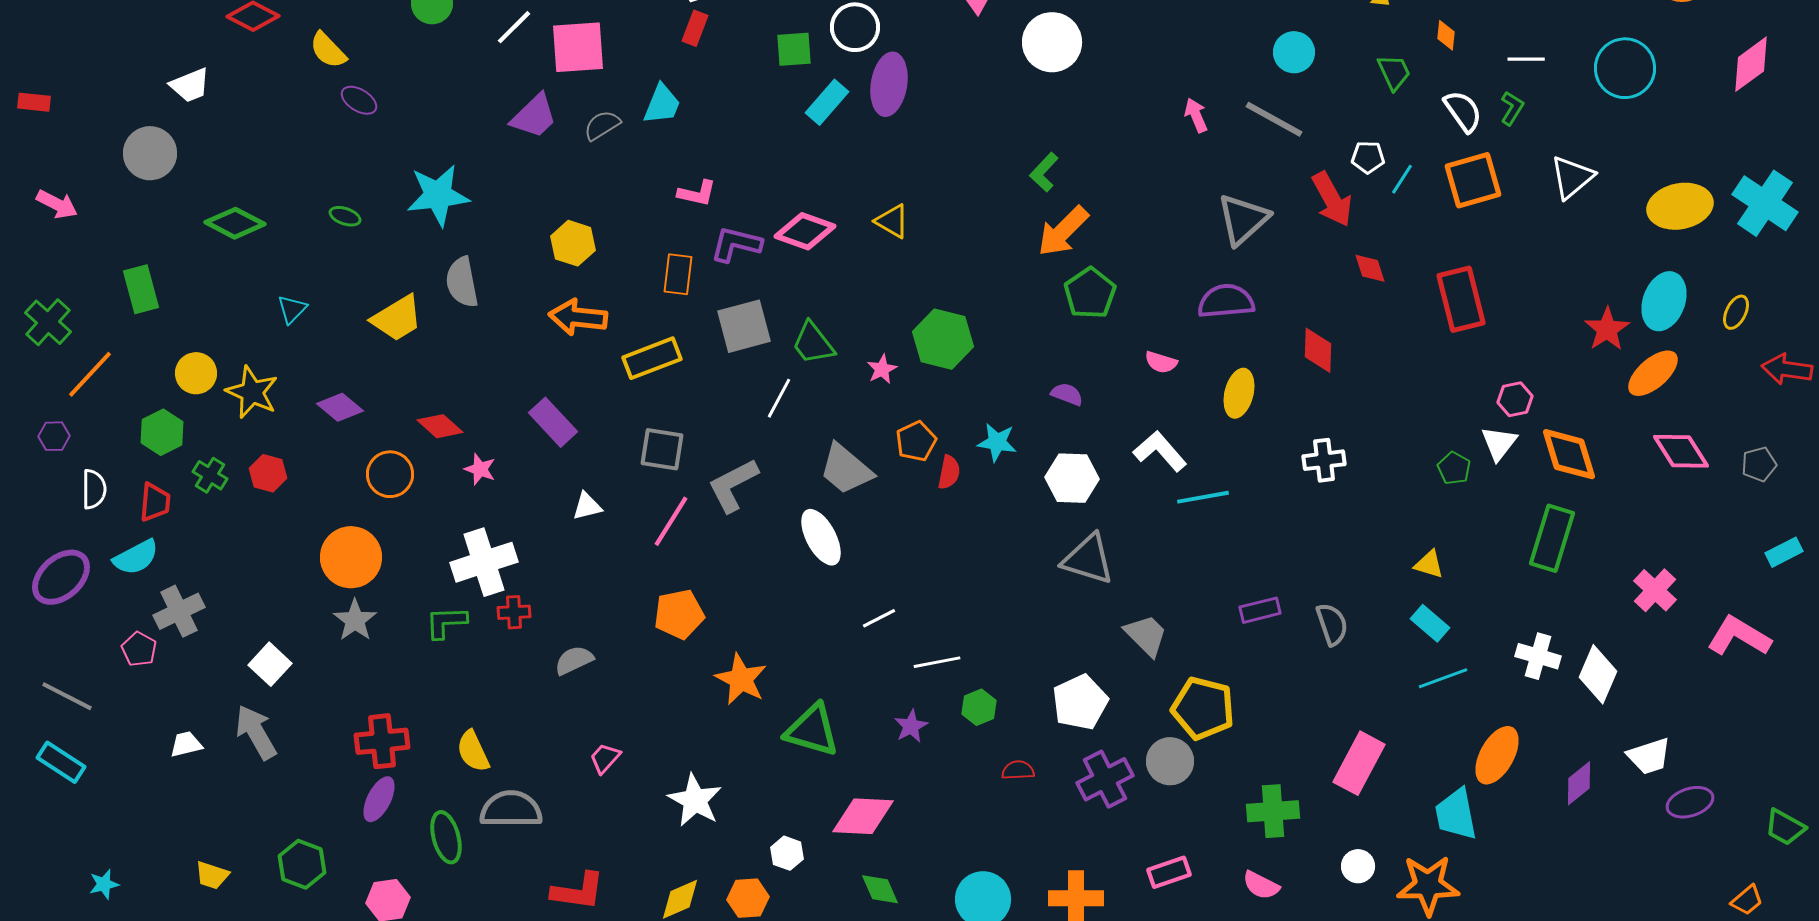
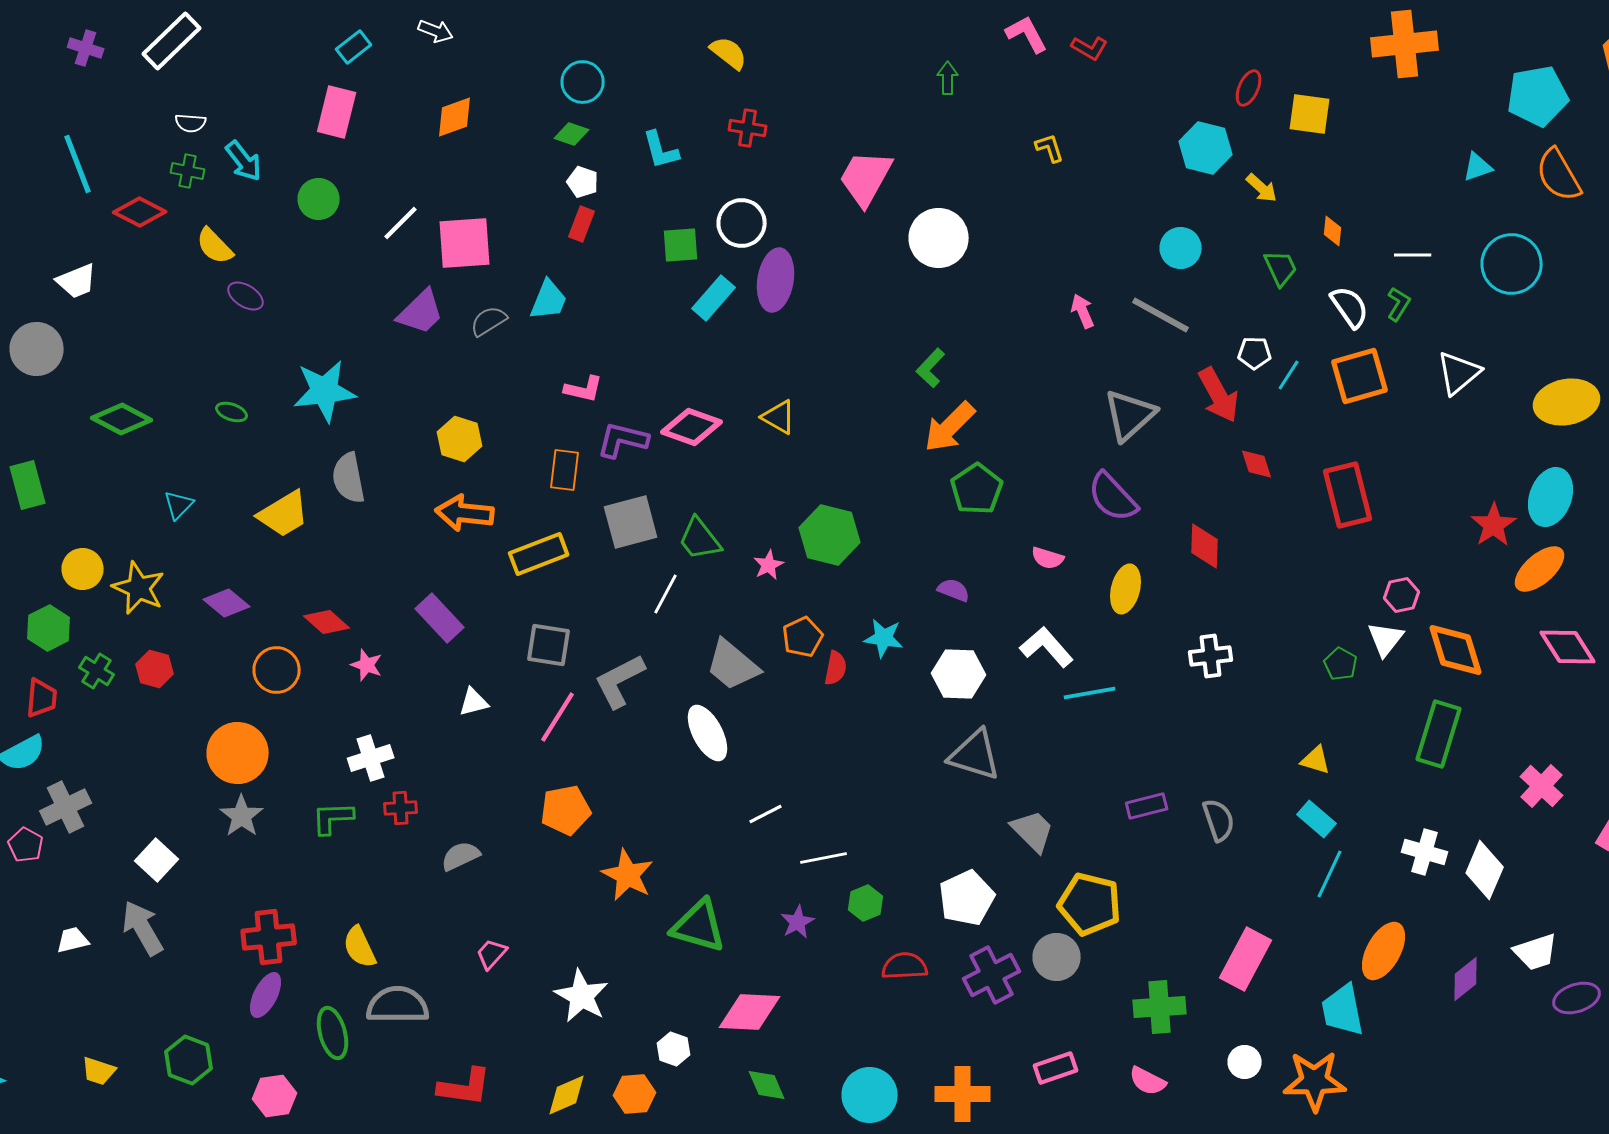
purple semicircle: (1226, 301) -> (1113, 497), turned -128
white cross: (484, 562) -> (371, 758), size x0.7
cyan line: (1443, 678) -> (1330, 874), turned -45
red semicircle: (1018, 770) -> (905, 966), size x1.4

